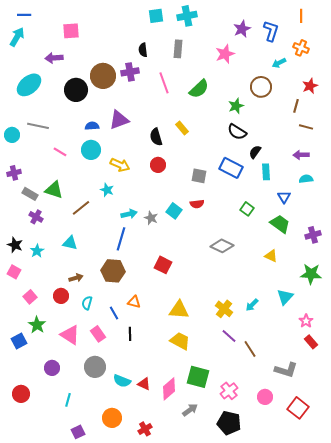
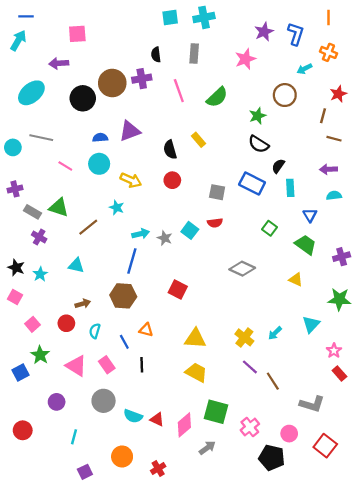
black pentagon: (229, 423) -> (272, 458), moved

